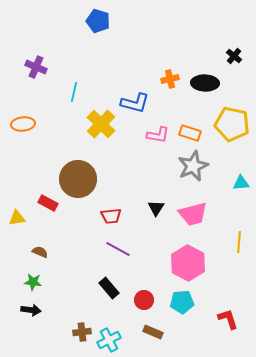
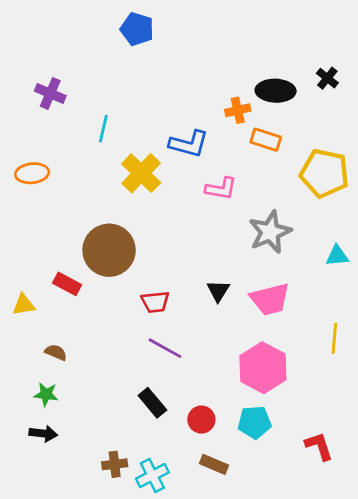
black ellipse: (205, 83) -> (276, 91), moved
orange rectangle: (190, 133) -> (266, 140), moved

